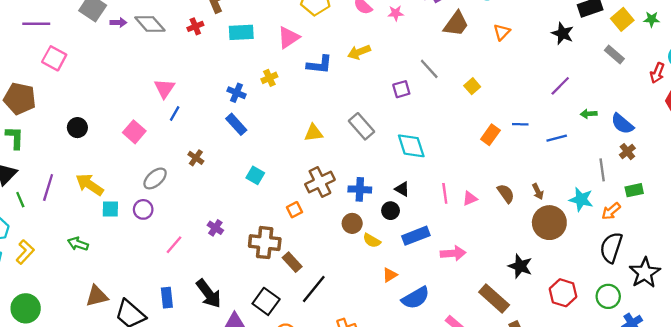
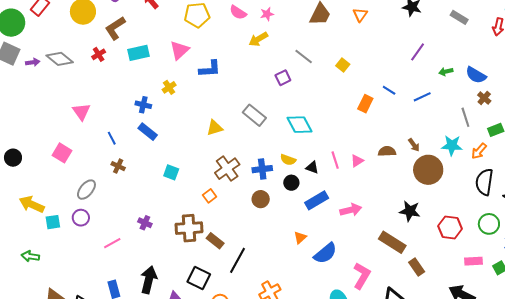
yellow arrow: (359, 52) -> (258, 39), moved
blue line: (175, 113) -> (112, 138), moved, turned -48
blue line: (520, 124) -> (389, 90), turned 40
black triangle: (402, 189) -> (312, 167), moved
brown semicircle: (506, 194) -> (387, 151), turned -48
yellow semicircle: (372, 241) -> (288, 160), moved
pink line: (174, 245) -> (112, 243), turned 30
black arrow: (209, 294) -> (149, 280), turned -120

